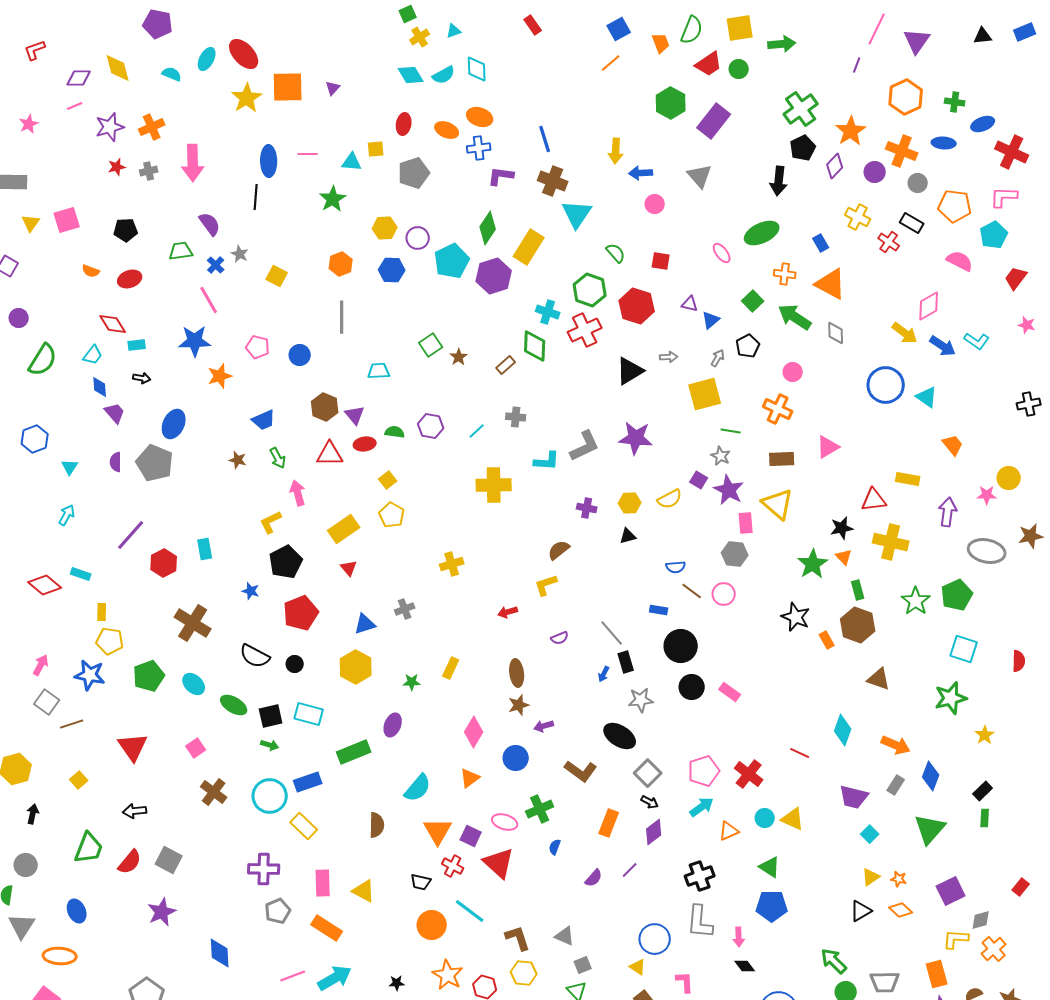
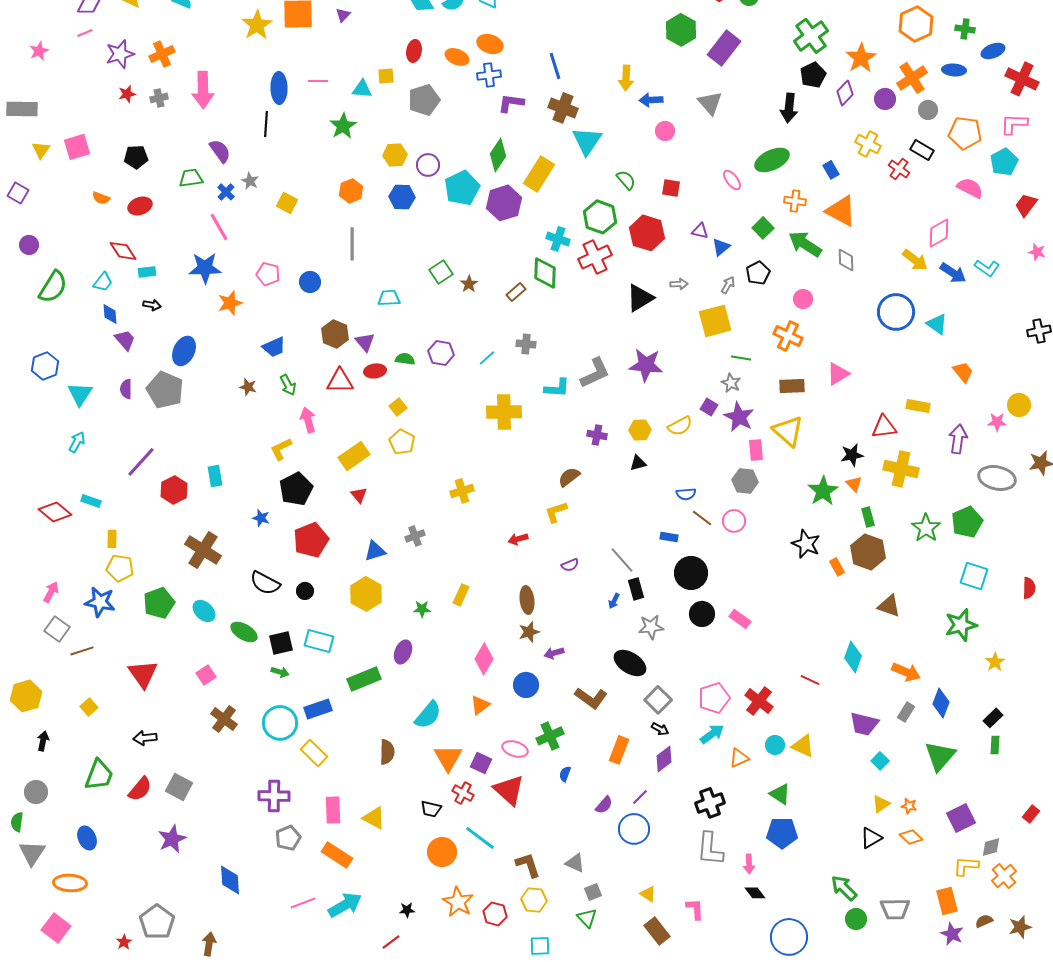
orange cross: (902, 151) -> (912, 78), turned 36
cyan triangle: (70, 467) -> (80, 394), size x1.5
blue circle: (655, 939) -> (634, 829), moved

